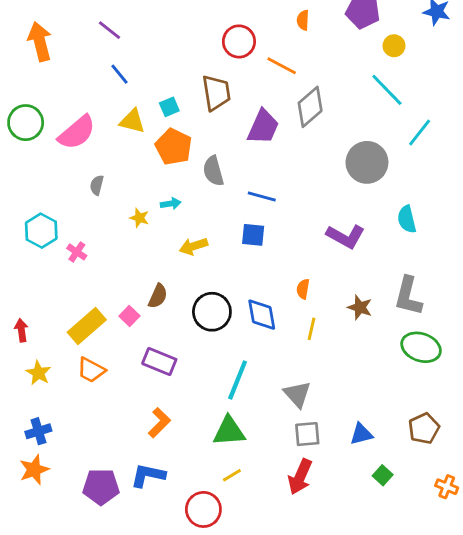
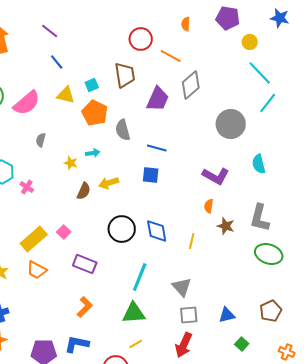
cyan line: (387, 90) -> (260, 73), moved
orange semicircle: (303, 289) -> (209, 206), moved
brown semicircle: (158, 296) -> (84, 191), moved

